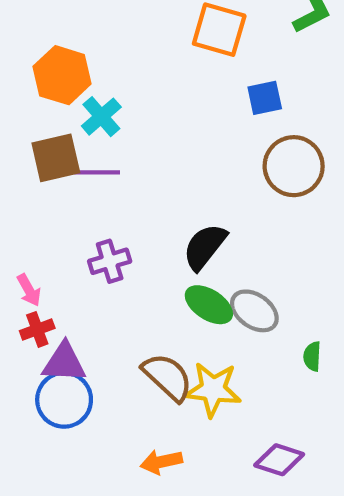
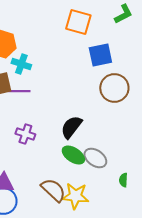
blue square: (265, 98) -> (100, 55), size x1.4
cyan cross: (101, 117) -> (21, 64), turned -30
purple cross: (110, 261) -> (25, 134), turned 36

